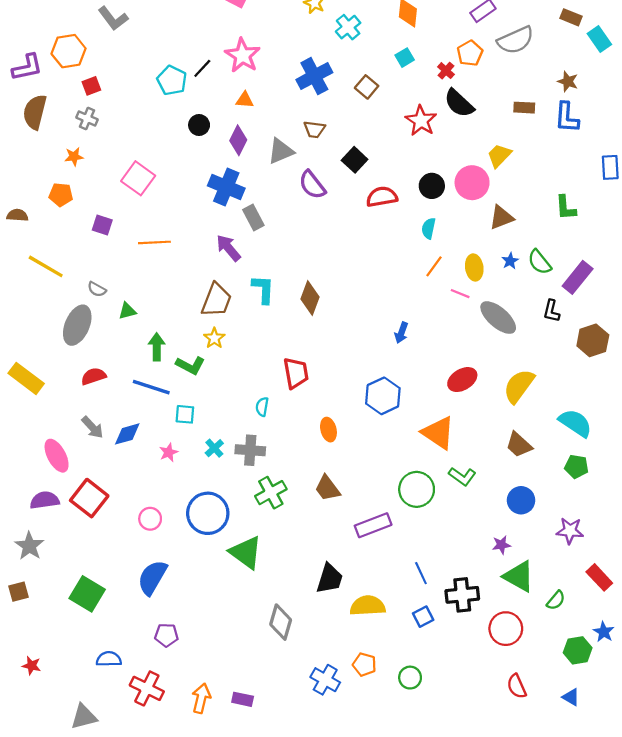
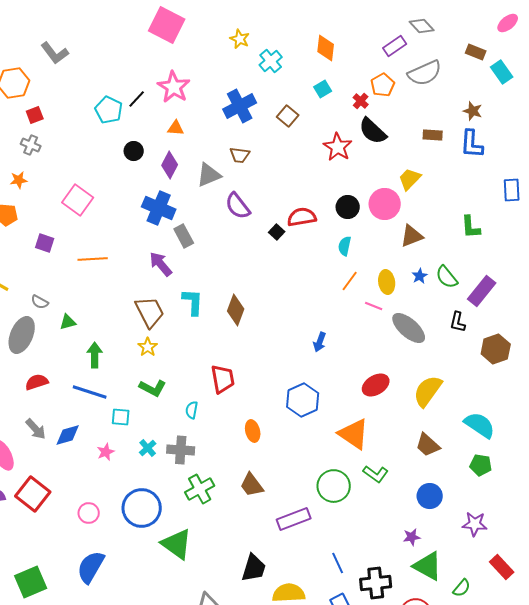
black square: (355, 160) -> (277, 232), moved, size x0.7
brown trapezoid: (216, 300) -> (150, 312), turned -48
green L-shape: (190, 365) -> (153, 388), moved
green square: (87, 594) -> (31, 582), turned 36

